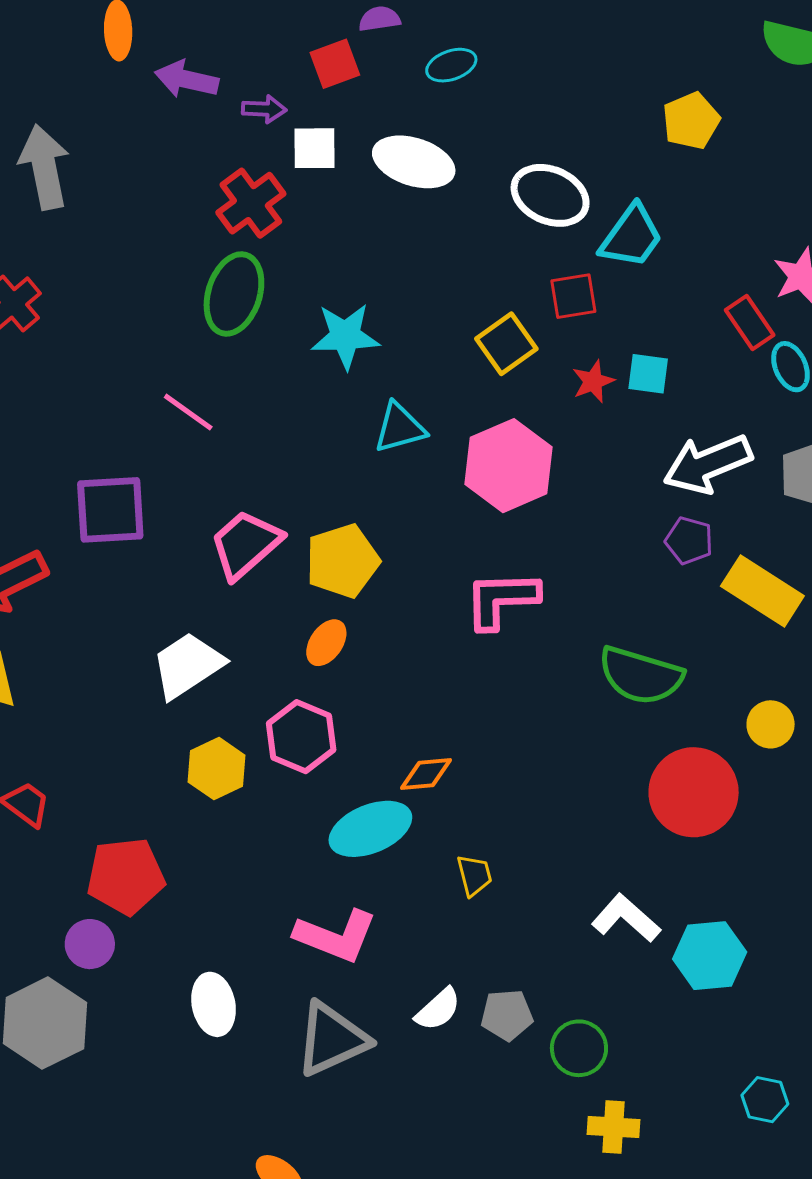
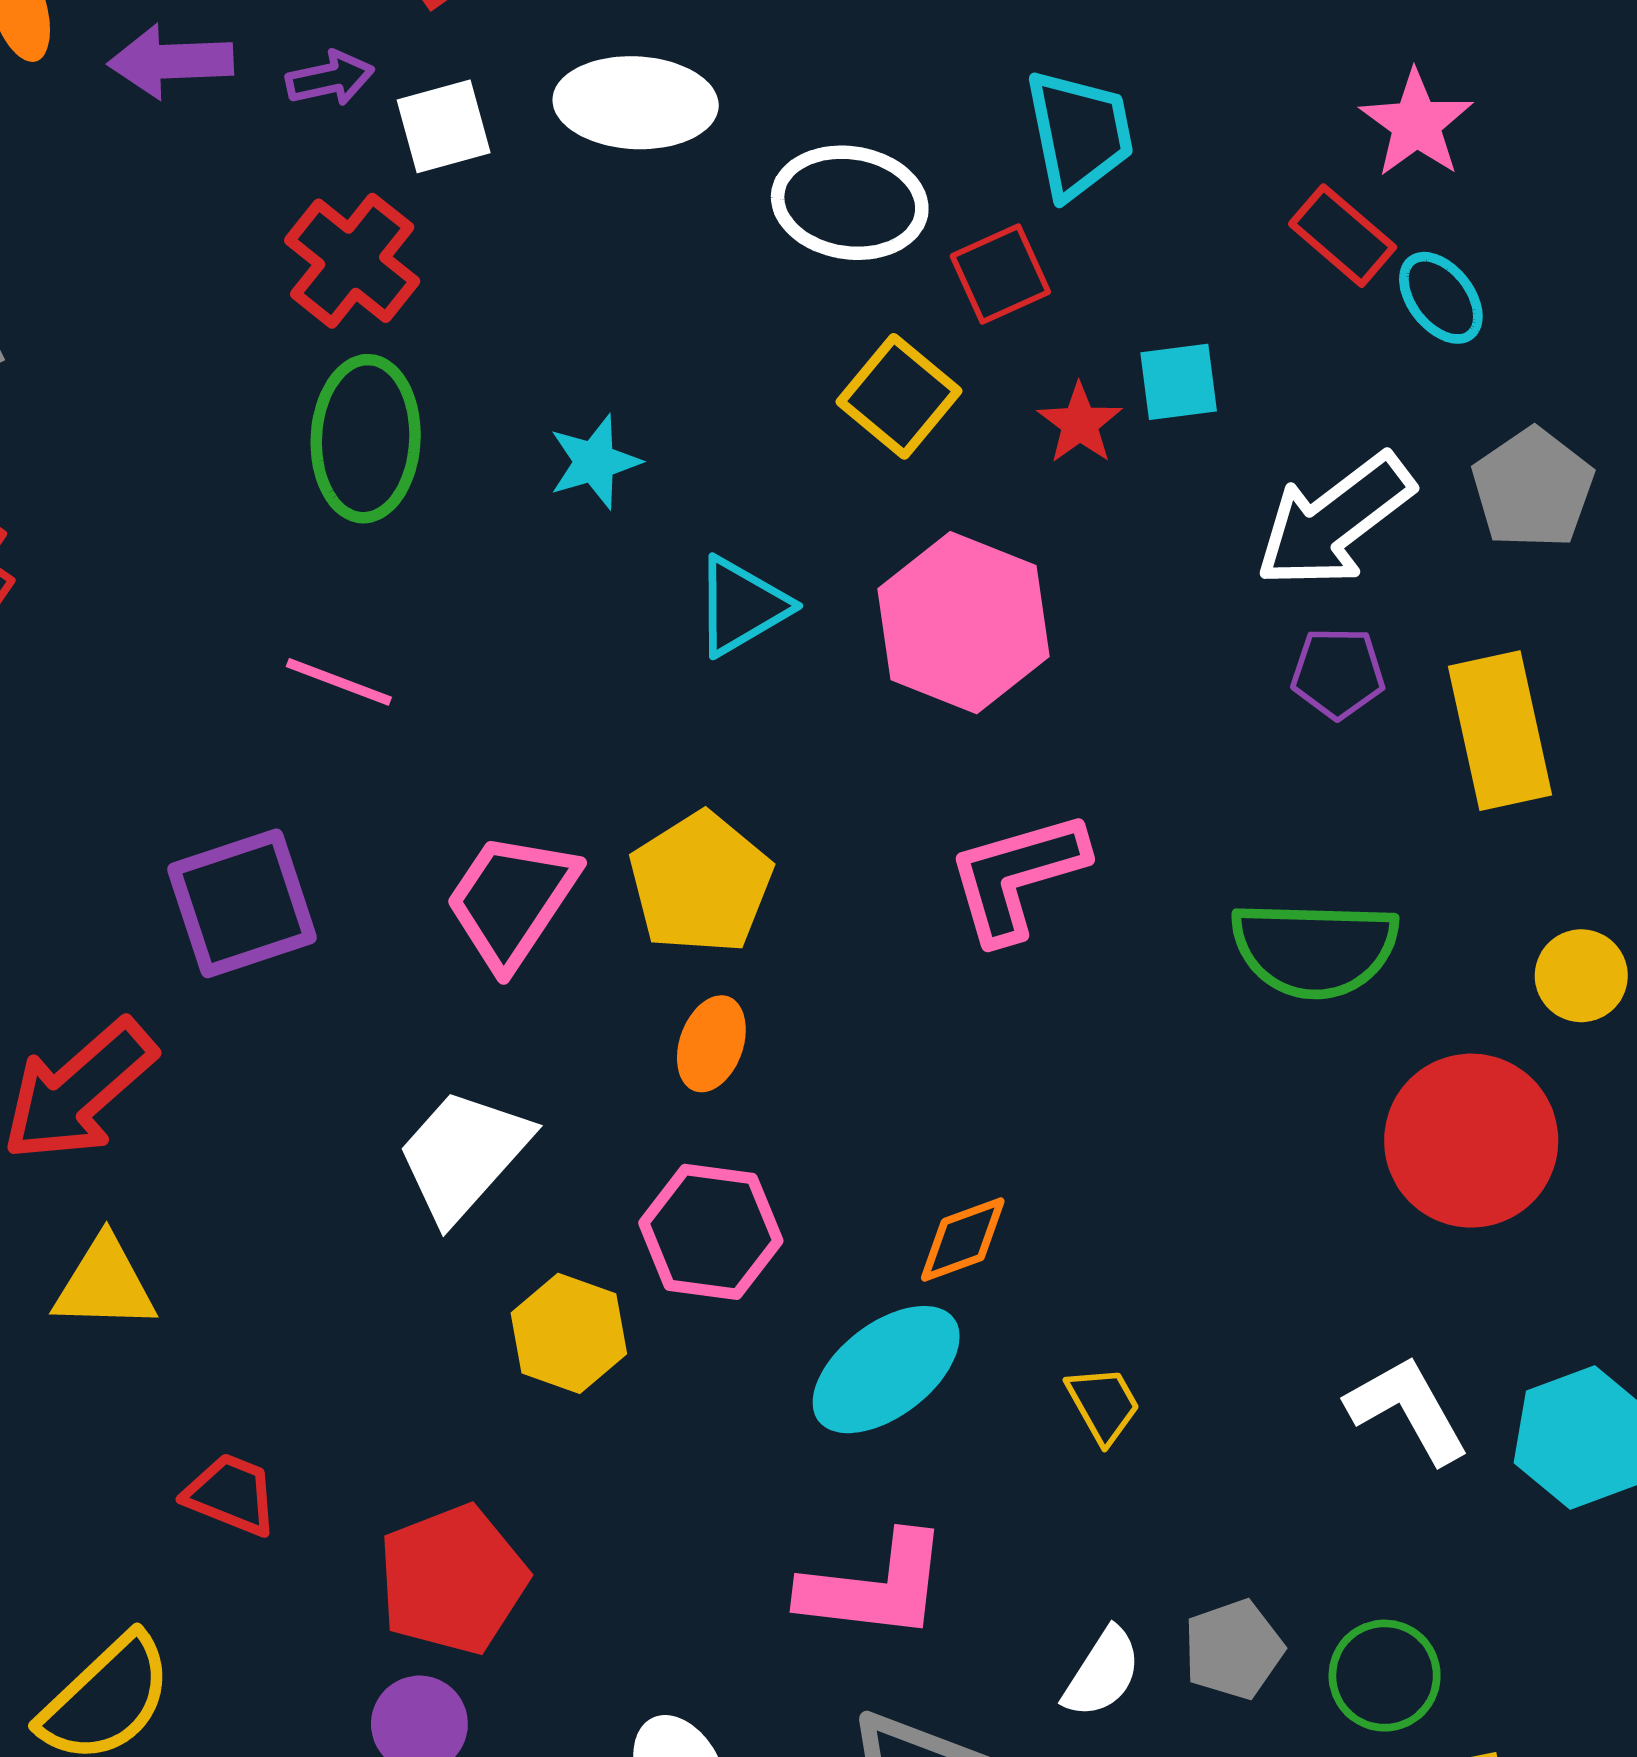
white ellipse: (550, 195) -> (850, 203), moved
cyan trapezoid: (631, 237) -> (1079, 134), turned -32
cyan star: (345, 336) -> (595, 462), size x0.7
yellow rectangle: (762, 591) -> (1500, 731), turned 60
white L-shape: (626, 918) -> (1408, 1409), turned 34

